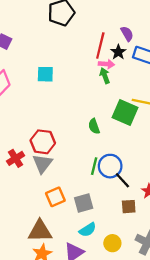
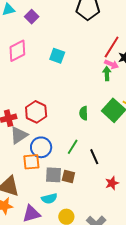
gray triangle: (43, 163) -> (19, 135), moved
blue circle: (110, 166) -> (41, 147), moved
black line: (122, 180) -> (94, 157), moved
brown square: (129, 207) -> (68, 176), moved

